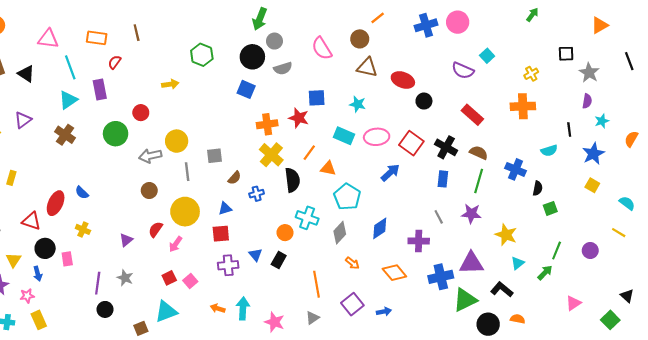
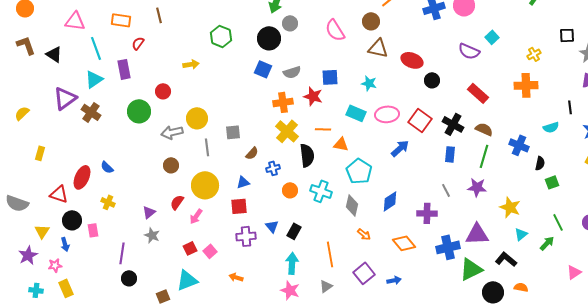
gray semicircle: (283, 68) -> (292, 72), moved
purple triangle: (23, 120) -> (65, 98), moved, size x1.4
orange line: (309, 153) -> (323, 129), turned 56
orange circle: (285, 233) -> (290, 190), moved
gray diamond: (340, 233) -> (352, 205), turned -30
green line: (557, 250) -> (558, 222), turned -48
gray star: (125, 278) -> (152, 235), moved
cyan arrow: (243, 308) -> (292, 263), moved

